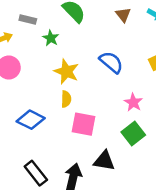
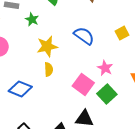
yellow star: (66, 72) -> (47, 46), turned -30
pink square: (84, 124) -> (83, 84), moved, turned 30

